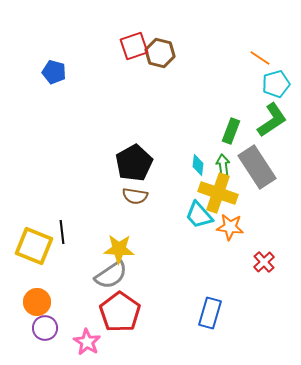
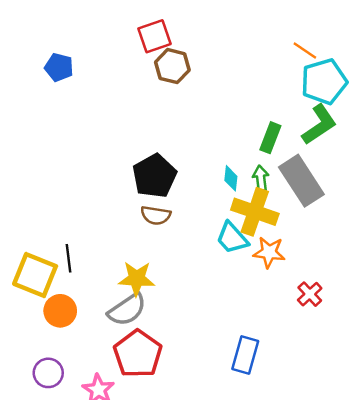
brown hexagon: (160, 53) -> (172, 66), moved
cyan pentagon: (276, 84) -> (324, 82), size x1.4
orange circle: (37, 302) -> (60, 311), moved

